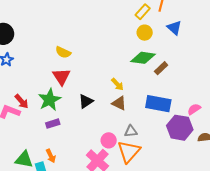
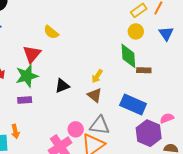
green diamond: (143, 58) -> (128, 56), turned 65
brown rectangle: (161, 68) -> (144, 70), turned 32
red triangle: (61, 77) -> (32, 54), moved
yellow arrow: (117, 84) -> (97, 76), turned 64
gray triangle: (131, 131) -> (100, 125), size x1.5

